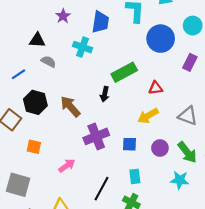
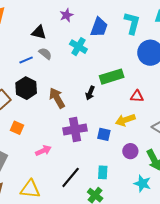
blue line: (19, 74) -> (26, 60), moved
blue square: (130, 144) -> (104, 134), moved

